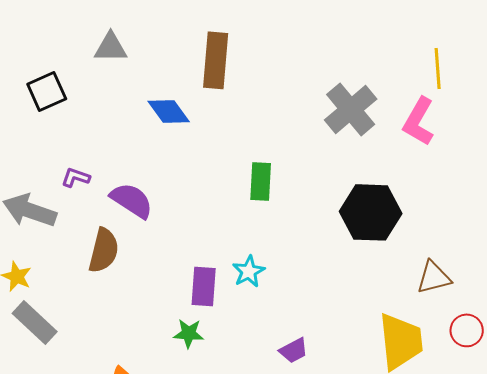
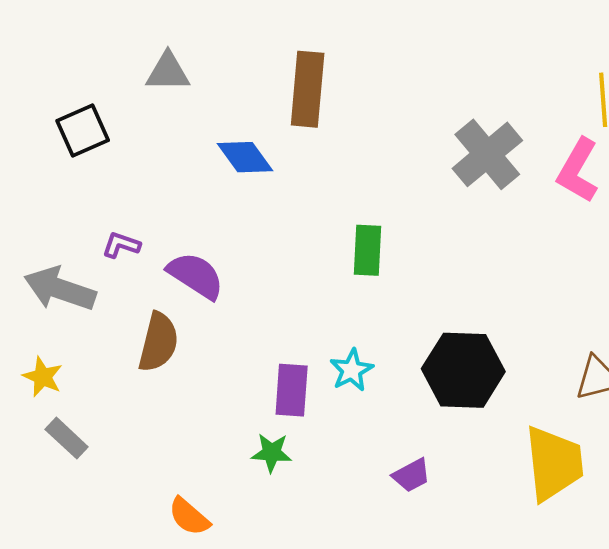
black hexagon: (371, 212) -> (463, 370), moved
gray rectangle: (35, 322) -> (67, 438), size x0.7

